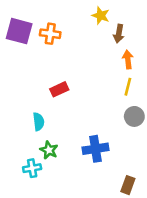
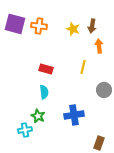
yellow star: (101, 16) -> (73, 29), moved
yellow line: (128, 87) -> (83, 67), moved
red rectangle: (59, 89) -> (46, 69), turned 40
cyan semicircle: (39, 122) -> (44, 92), moved

